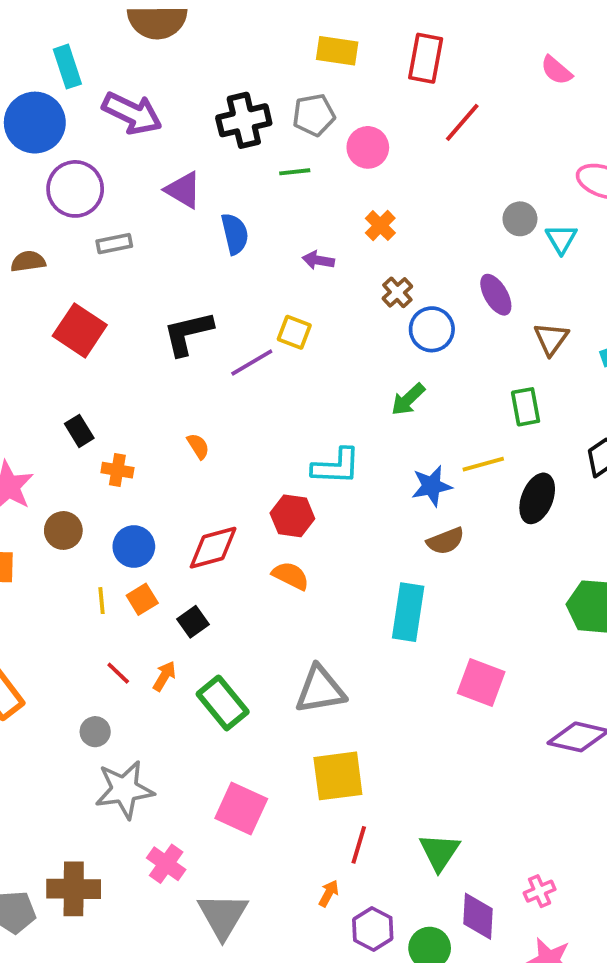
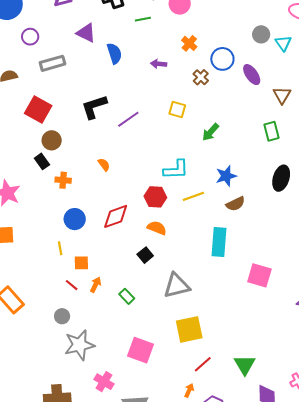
purple circle: (75, 189) -> (30, 37), size x0.6
gray rectangle: (114, 244) -> (53, 63), size x1.4
blue circle: (432, 329) -> (222, 59), moved
yellow square: (294, 332) -> (177, 110), moved
yellow line: (483, 464) -> (193, 196), moved
brown circle: (63, 530) -> (52, 140), moved
orange square: (142, 599) -> (81, 263), moved, turned 35
black square: (193, 622) -> (145, 255), moved
green rectangle: (223, 703) -> (127, 296), size x0.6
red line: (359, 845) -> (203, 364), turned 36

